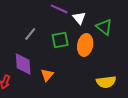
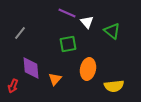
gray line: (30, 34) -> (20, 33), moved
orange ellipse: (85, 45) -> (88, 69), moved

